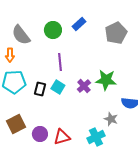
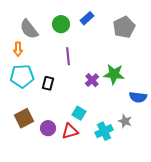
cyan square: (58, 87) -> (79, 113), moved
gray star: (111, 119) -> (125, 121), moved

